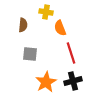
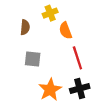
yellow cross: (46, 12) -> (50, 13), turned -32

